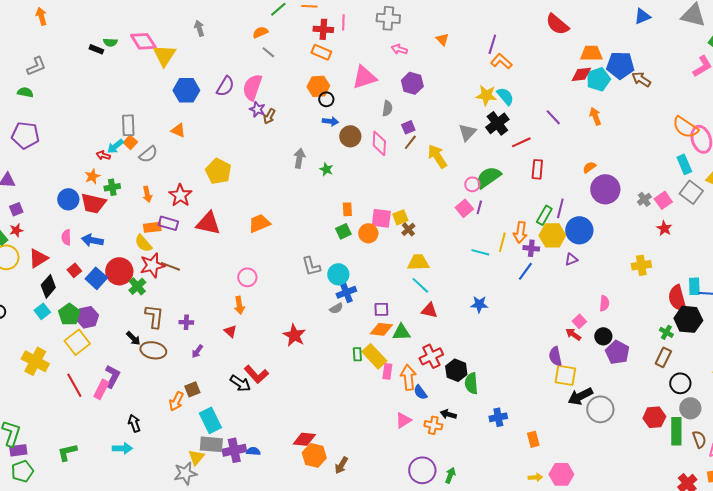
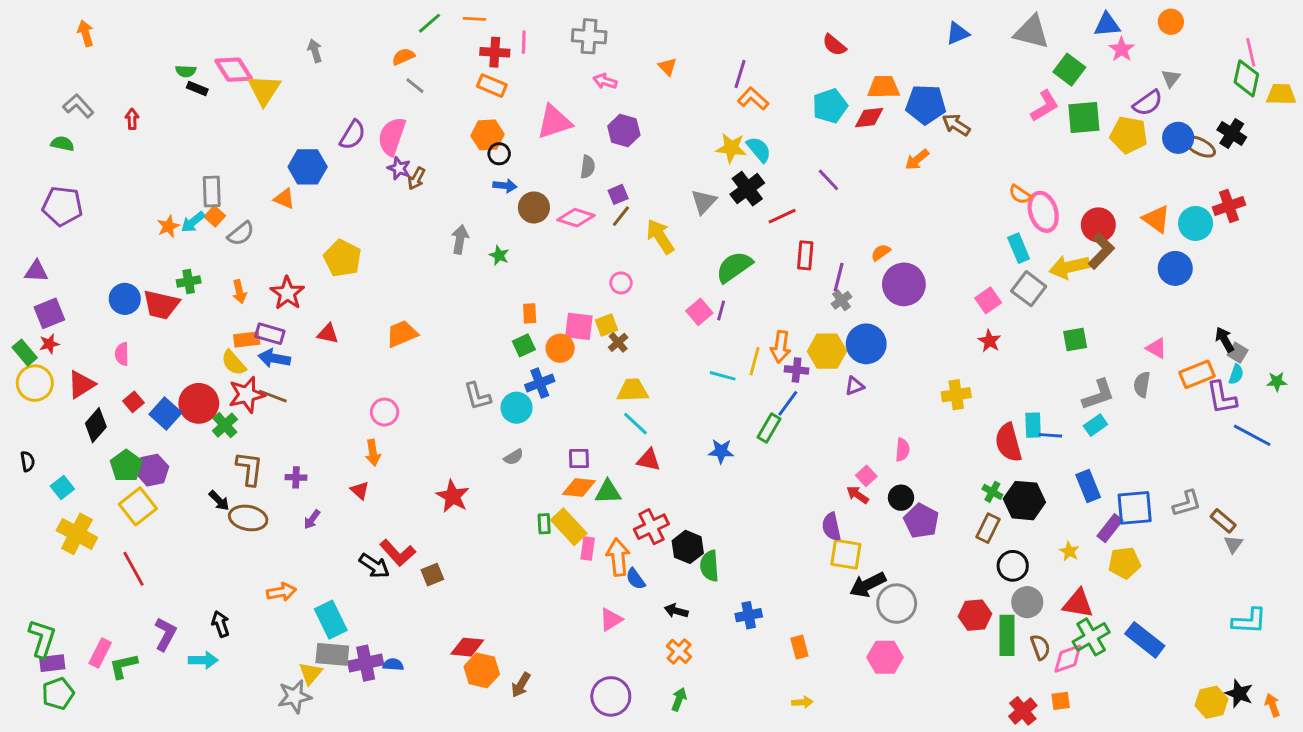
red semicircle: (557, 24) -> (834, 45), size x0.7
black rectangle: (96, 49) -> (197, 89), moved
gray L-shape: (36, 66) -> (78, 106), turned -110
cyan pentagon: (598, 79) -> (830, 106), moved
blue hexagon: (186, 90) -> (308, 167), moved
orange arrow: (595, 116) -> (917, 160), moved, turned -108
orange semicircle: (685, 127) -> (1020, 194), size x0.6
pink diamond: (379, 143) -> (576, 218), turned -75
red arrow: (103, 155) -> (132, 119), moved, turned 72
orange star: (92, 176) -> (168, 226), moved
pink circle: (472, 184) -> (621, 283), moved
gray cross: (644, 199) -> (842, 300), moved
purple line: (560, 208) -> (839, 277), moved
purple square: (16, 209) -> (49, 313), size x1.5
green rectangle: (544, 215) -> (769, 428), moved
red triangle: (208, 223) -> (328, 334), size x0.6
blue arrow: (92, 240) -> (274, 358), moved
blue cross: (346, 292) -> (540, 383), moved
cyan square: (42, 311) -> (62, 487), moved
black hexagon: (688, 319) -> (1024, 501), moved
purple L-shape: (112, 376) -> (165, 634), moved
pink rectangle: (101, 389) -> (100, 653), moved
brown square: (192, 389) -> (432, 575), moved
orange arrow: (176, 401) -> (281, 592), turned -126
orange cross: (433, 425) -> (679, 651), moved, turned 30
purple circle: (422, 470) -> (611, 696), moved
pink hexagon: (561, 474) -> (885, 657), moved

